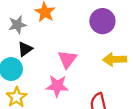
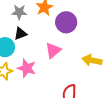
purple circle: (102, 21) -> (66, 22), moved
pink star: (57, 86) -> (27, 68), moved

